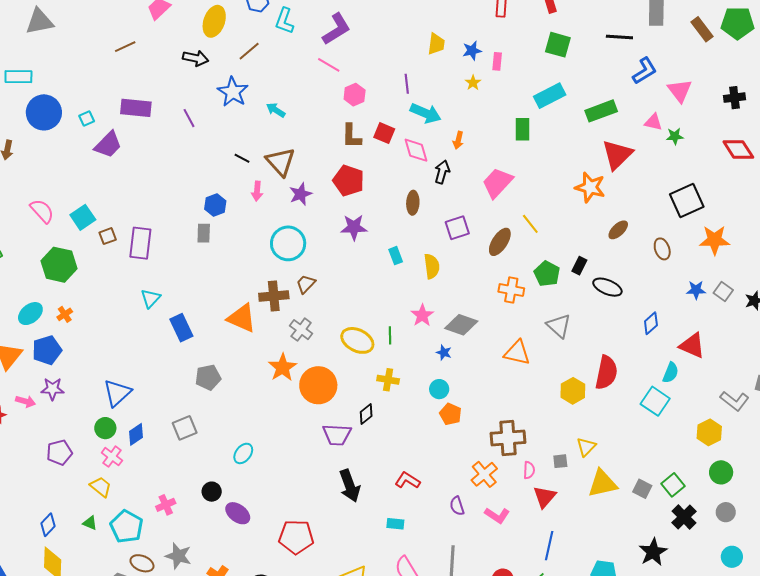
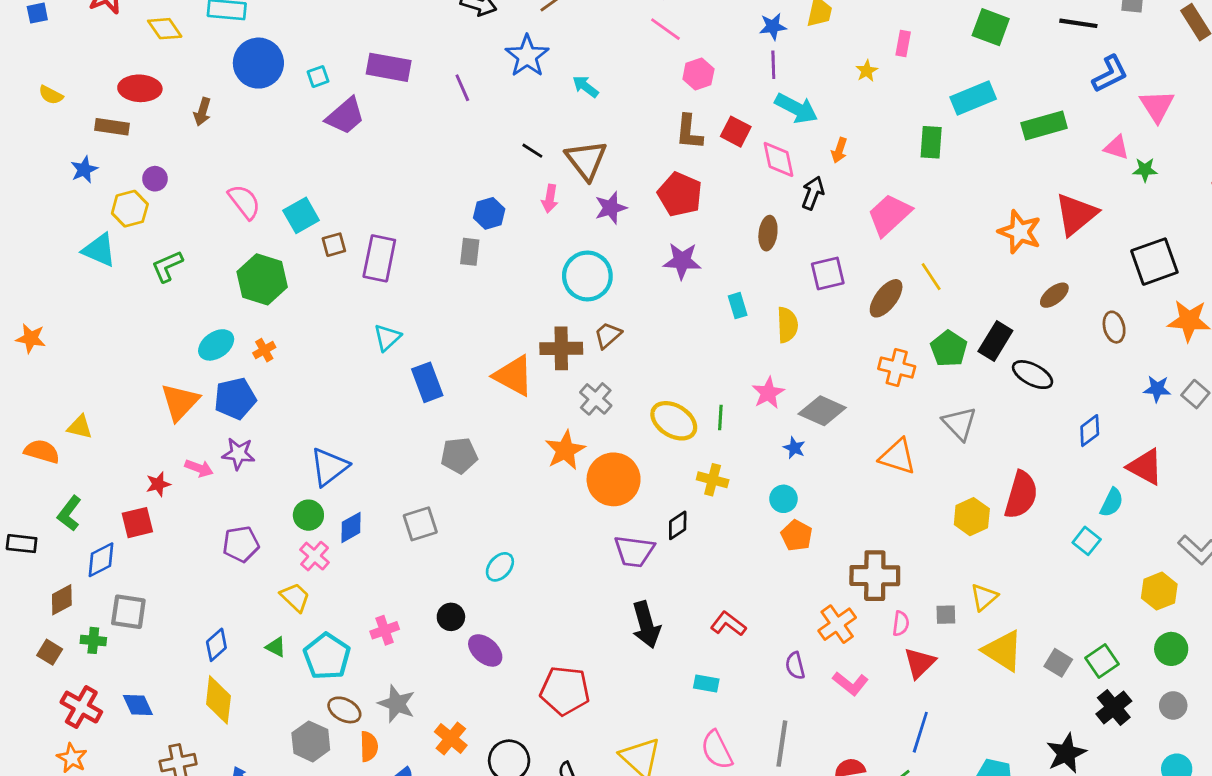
blue star: (472, 51) -> (773, 27), moved
red triangle: (617, 155) -> (1076, 214), moved
black rectangle: (579, 266) -> (995, 341), size x1.5
cyan square: (655, 401) -> (1087, 541), size x0.7
yellow triangle: (603, 483) -> (1003, 651), turned 40

